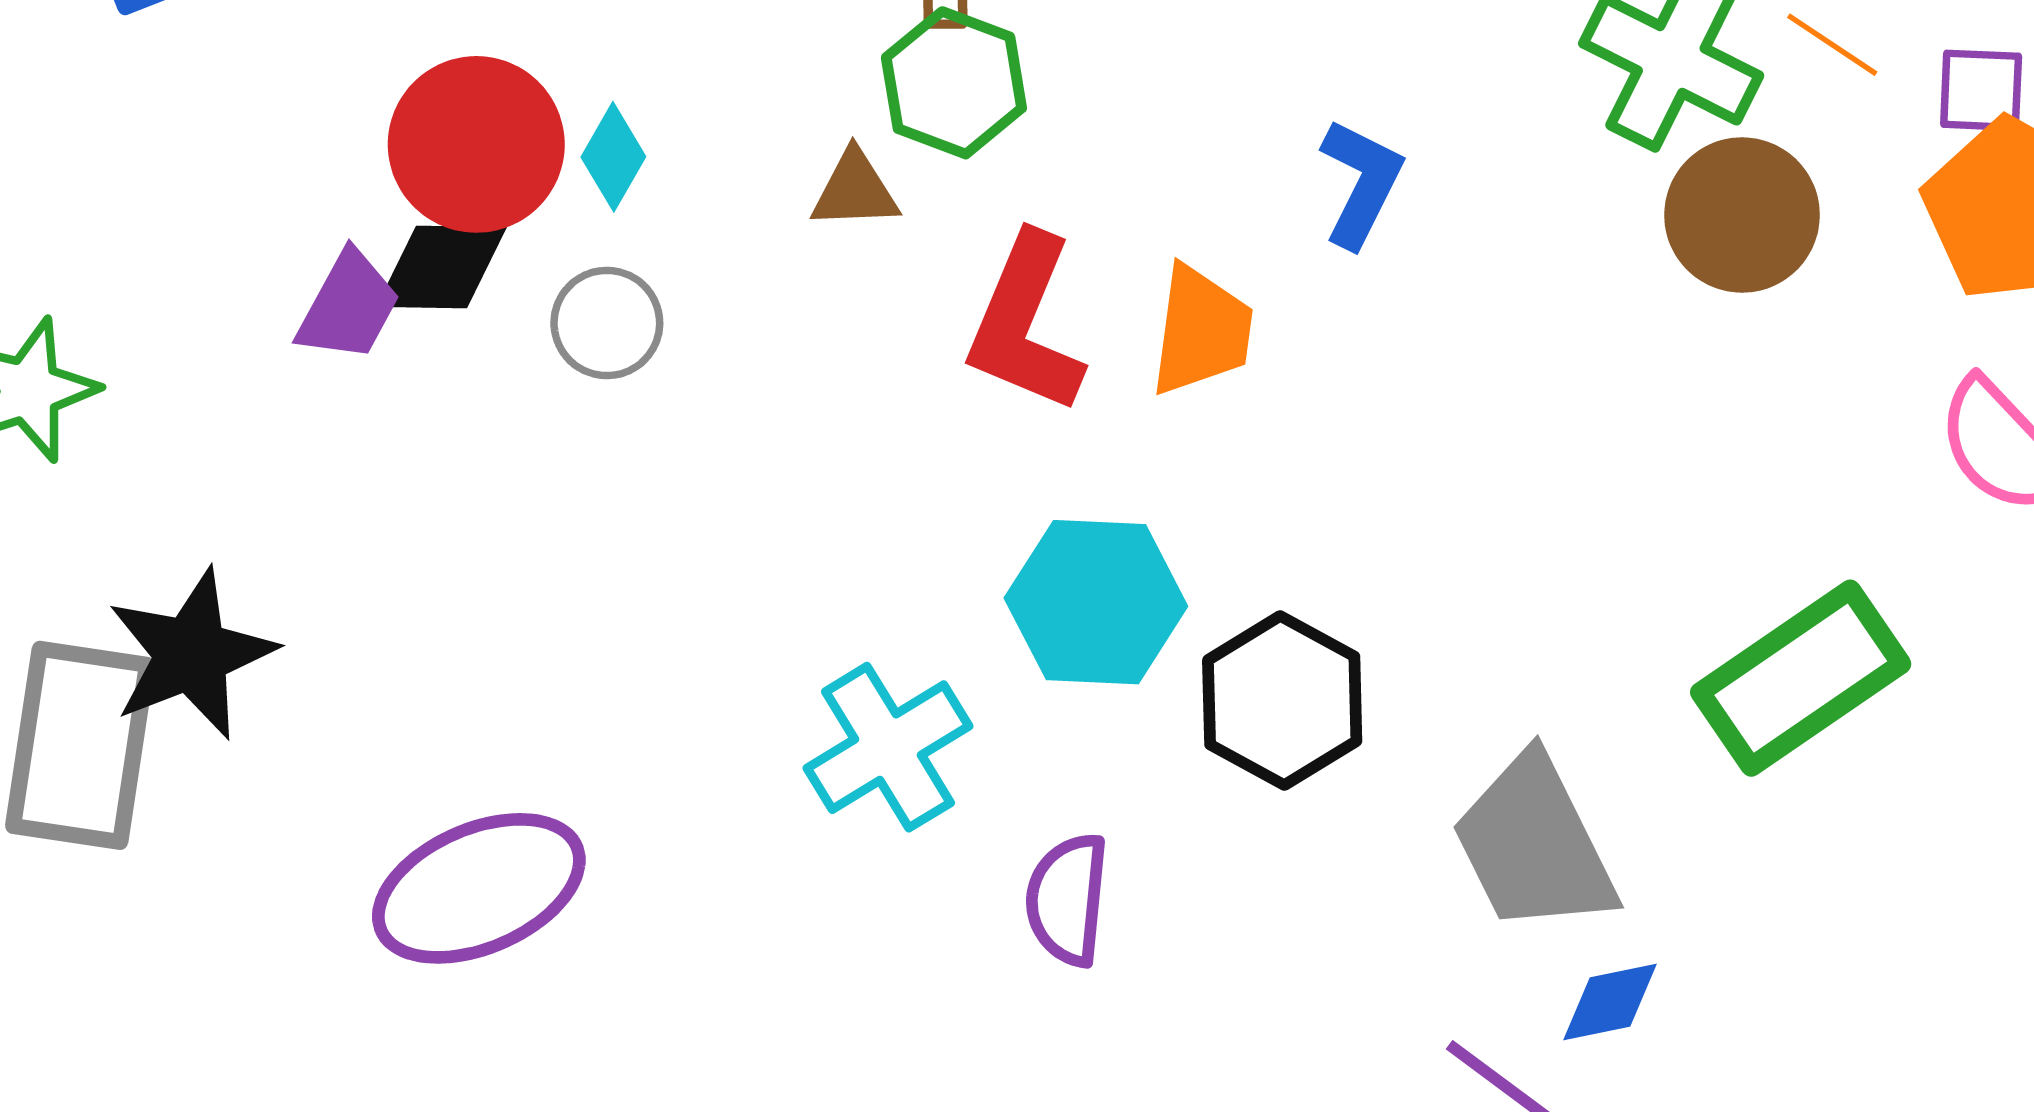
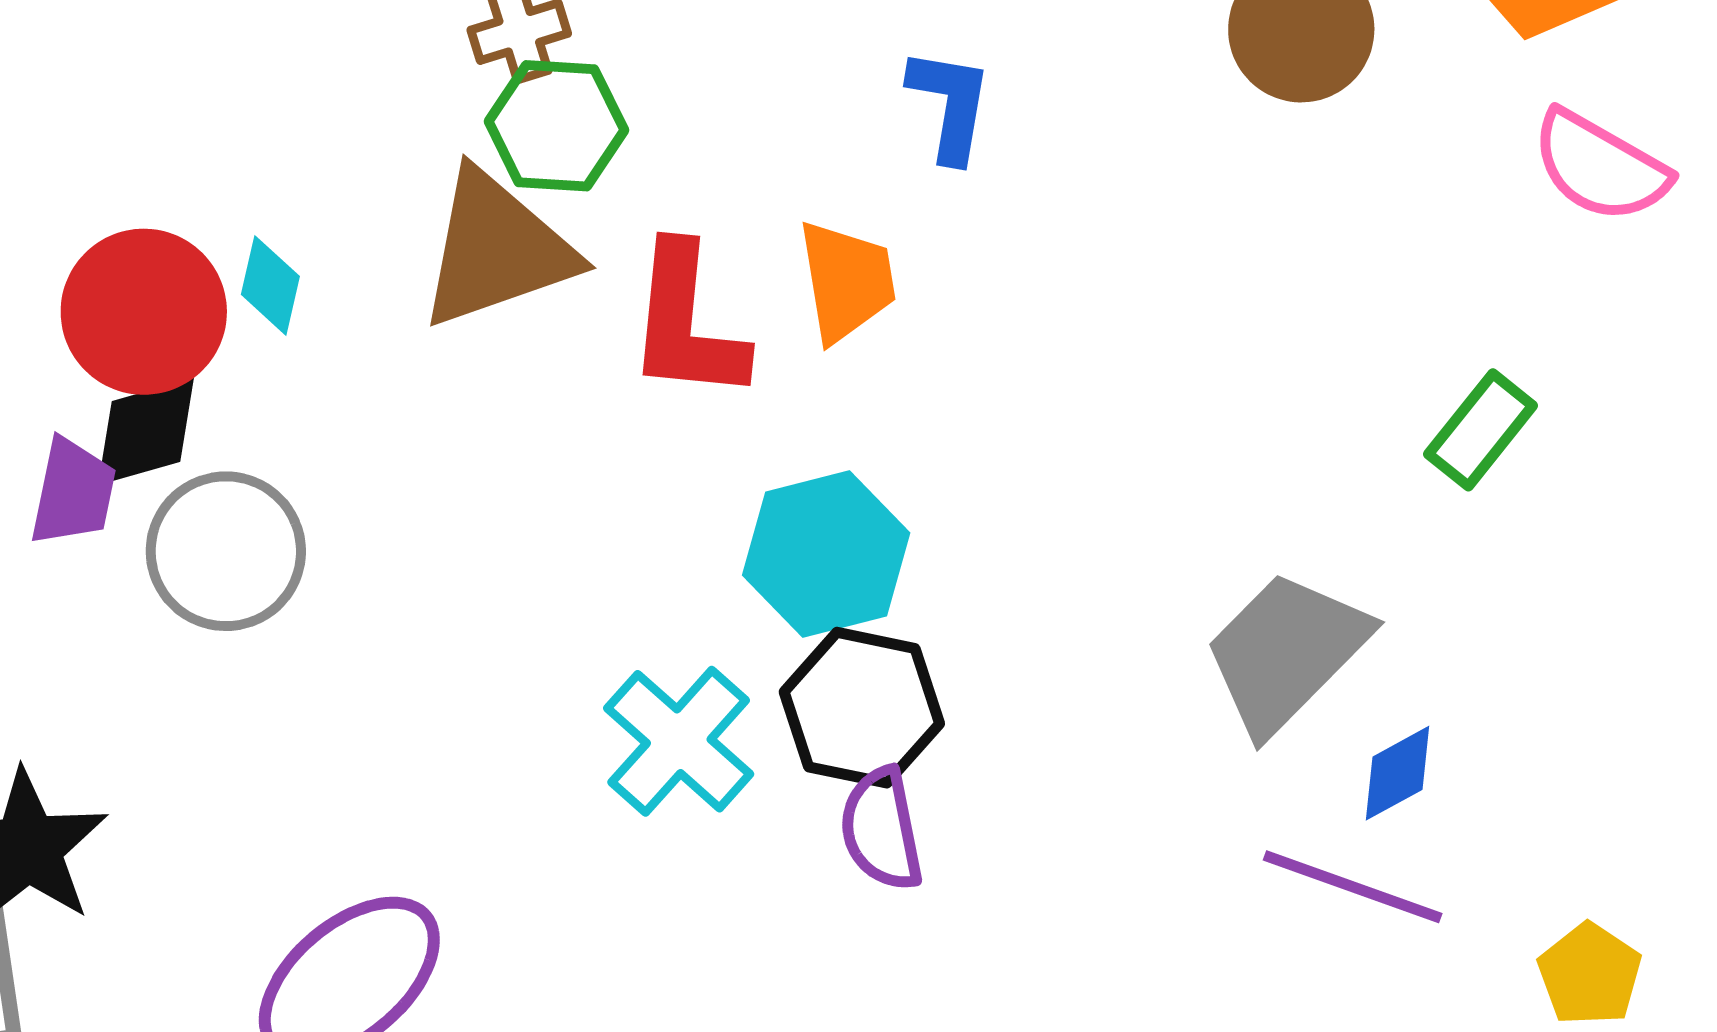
brown triangle: (855, 190) -> (497, 249), size x2.0
gray circle: (607, 323) -> (226, 551), moved, size x1.5
green rectangle: (1801, 678) -> (1481, 430), size x0.6
black hexagon: (1282, 701) -> (862, 708), moved
gray trapezoid: (1534, 845) -> (1286, 652), turned 88

